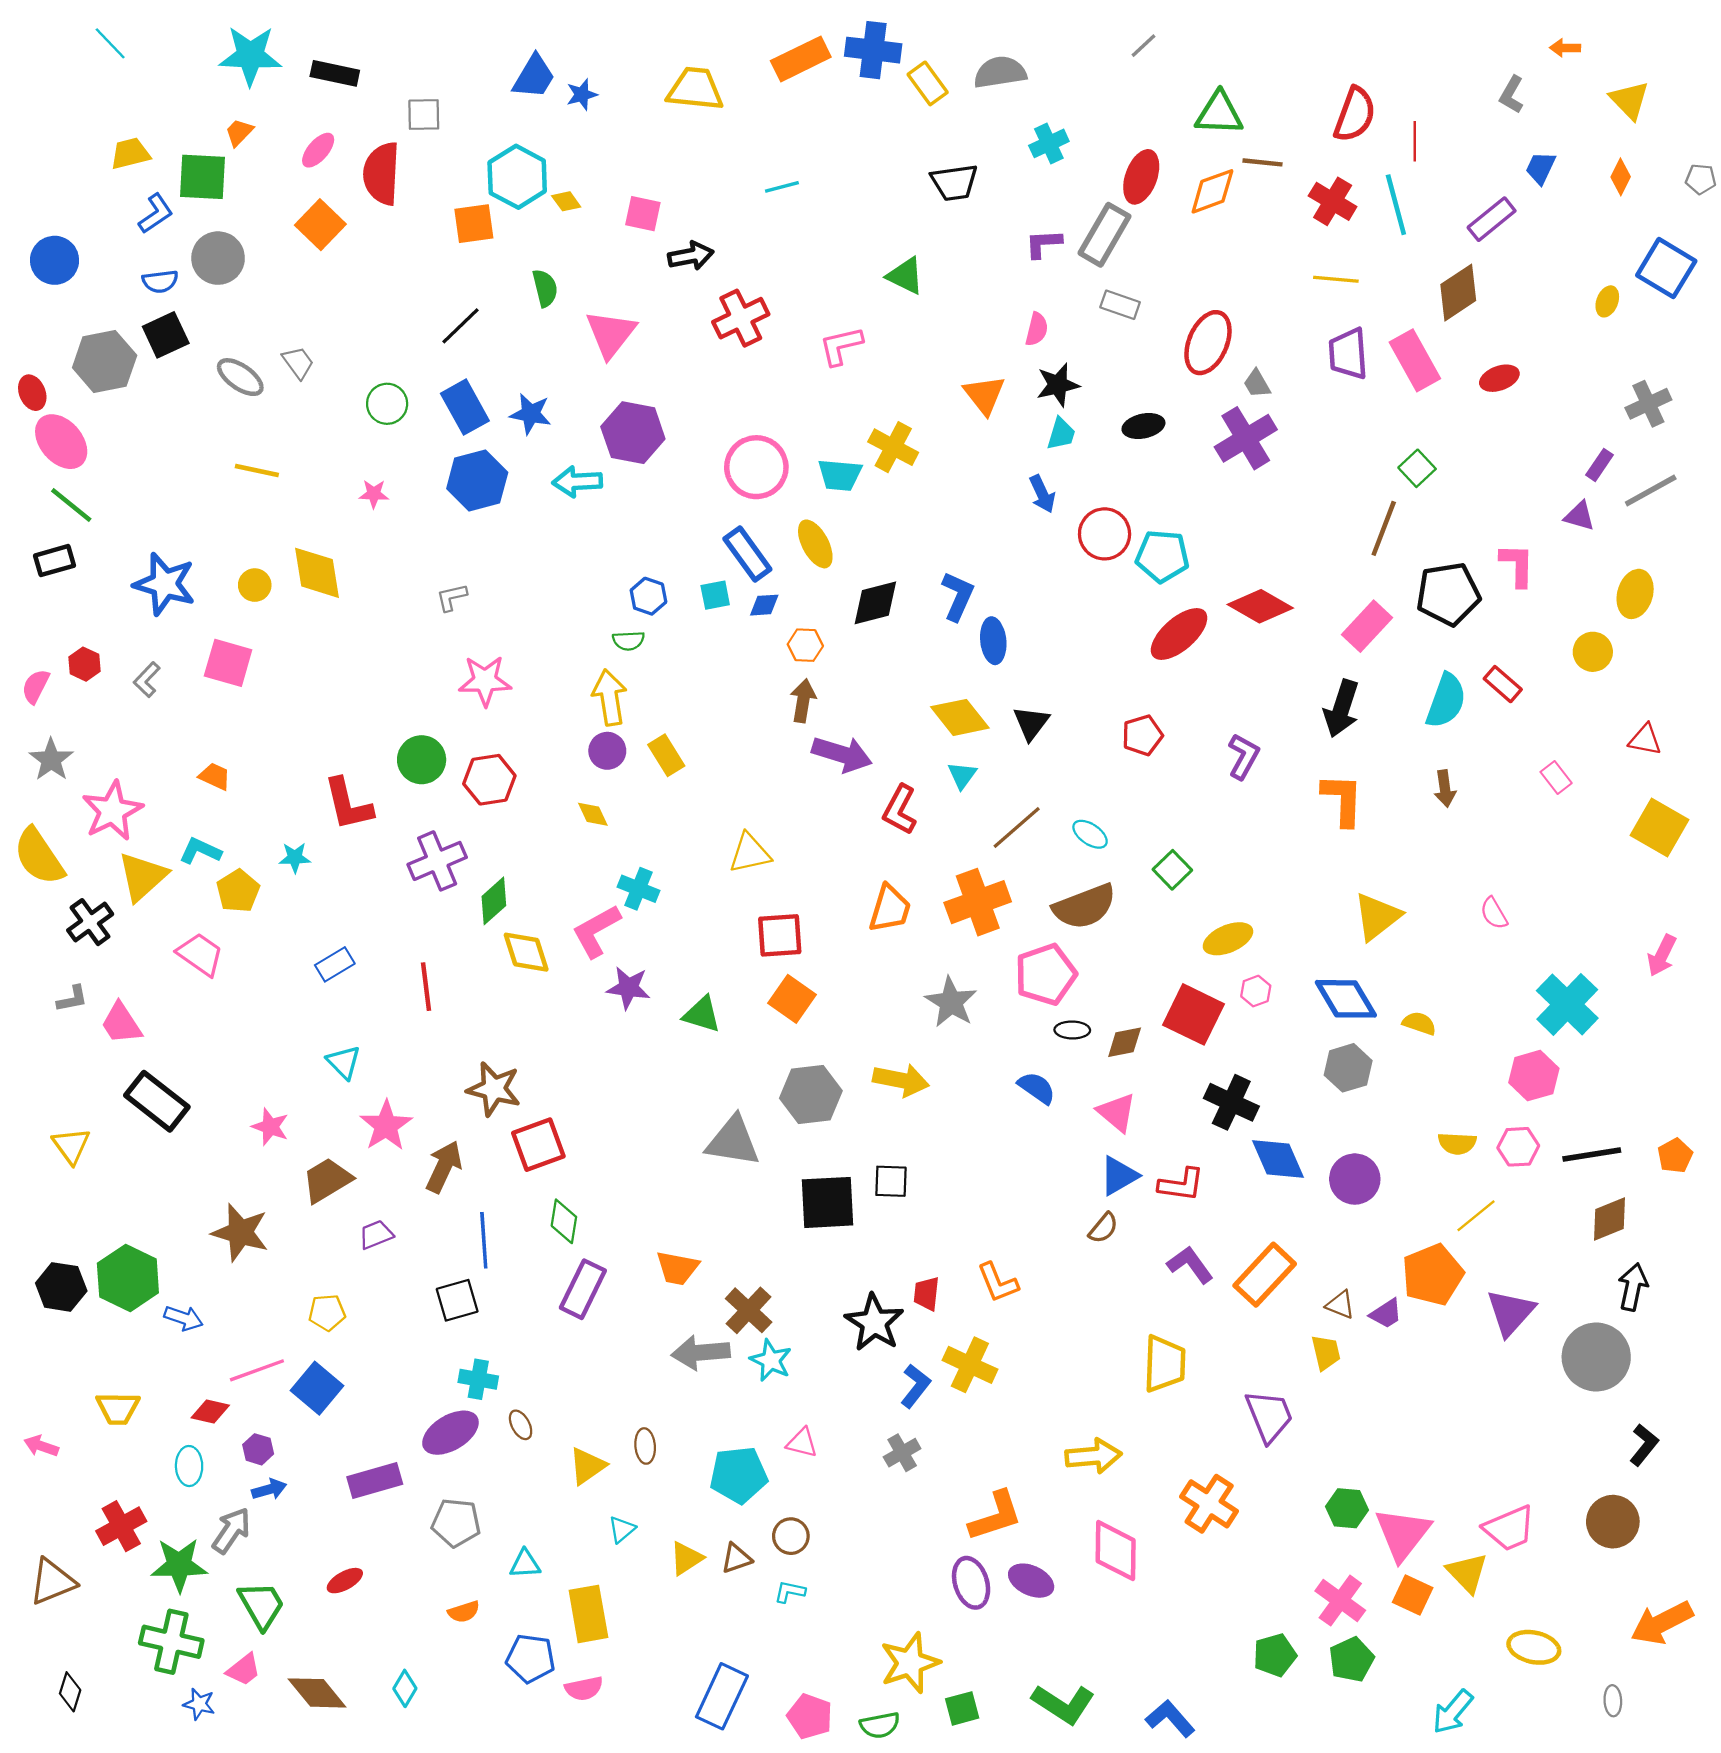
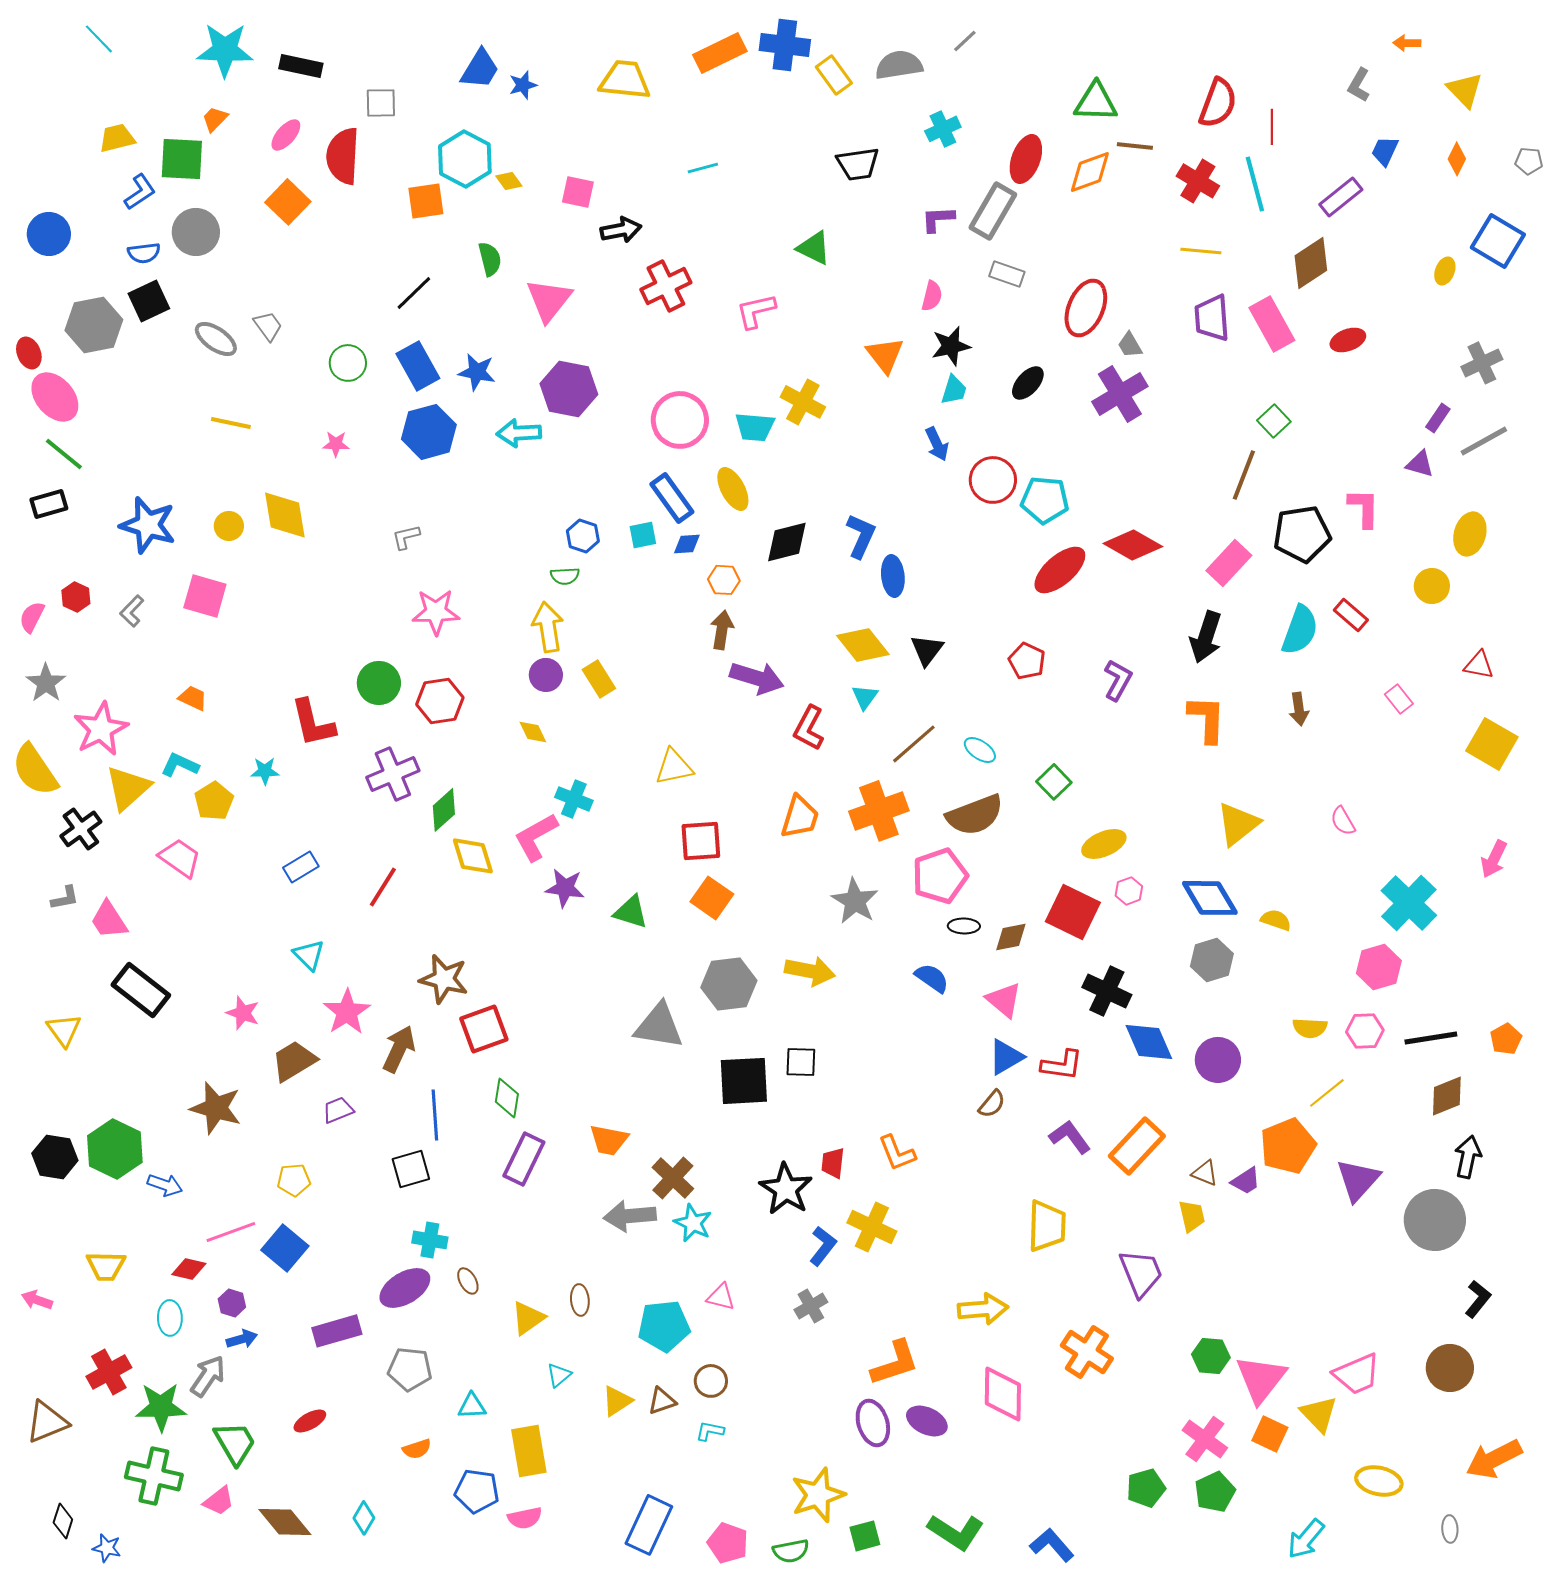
gray line: (1143, 46) -> (965, 41), moved
black ellipse: (1143, 426) -> (1028, 383), turned -36
red pentagon: (1142, 735) -> (1027, 661), turned -30
red line: (426, 987) -> (383, 887), turned 39
blue star: (199, 1704) -> (107, 1548), moved

